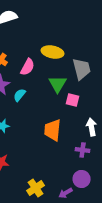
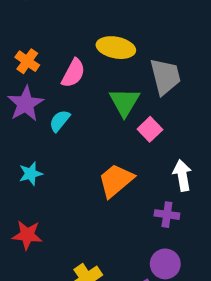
pink square: (73, 100) -> (150, 129), turned 32
orange trapezoid: (53, 130) -> (116, 180), turned 45

